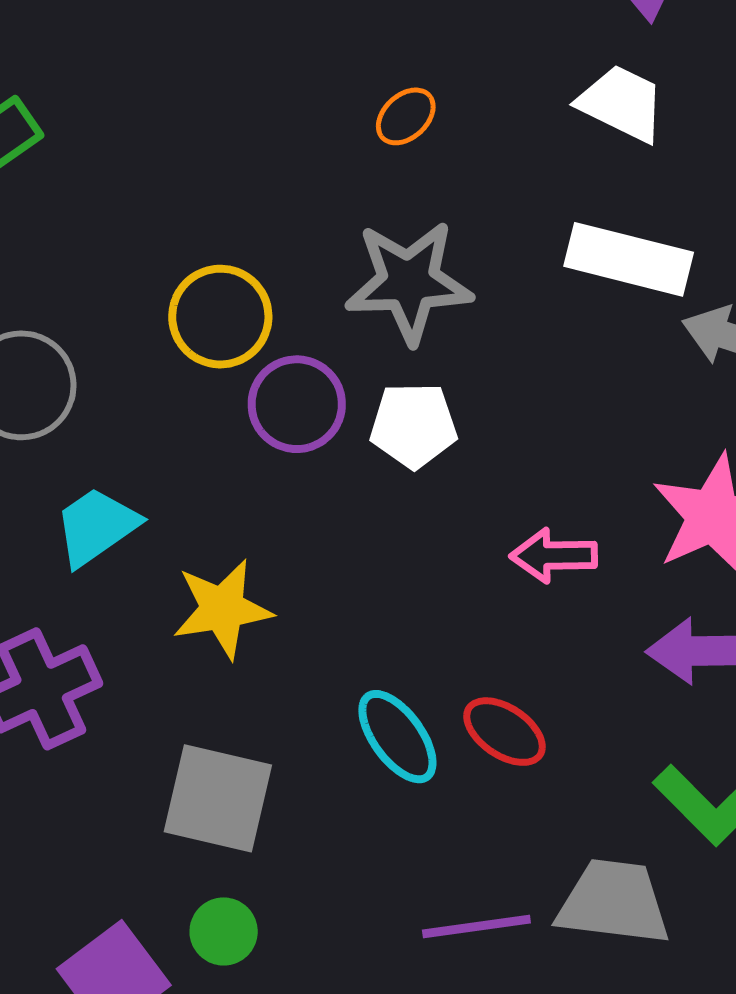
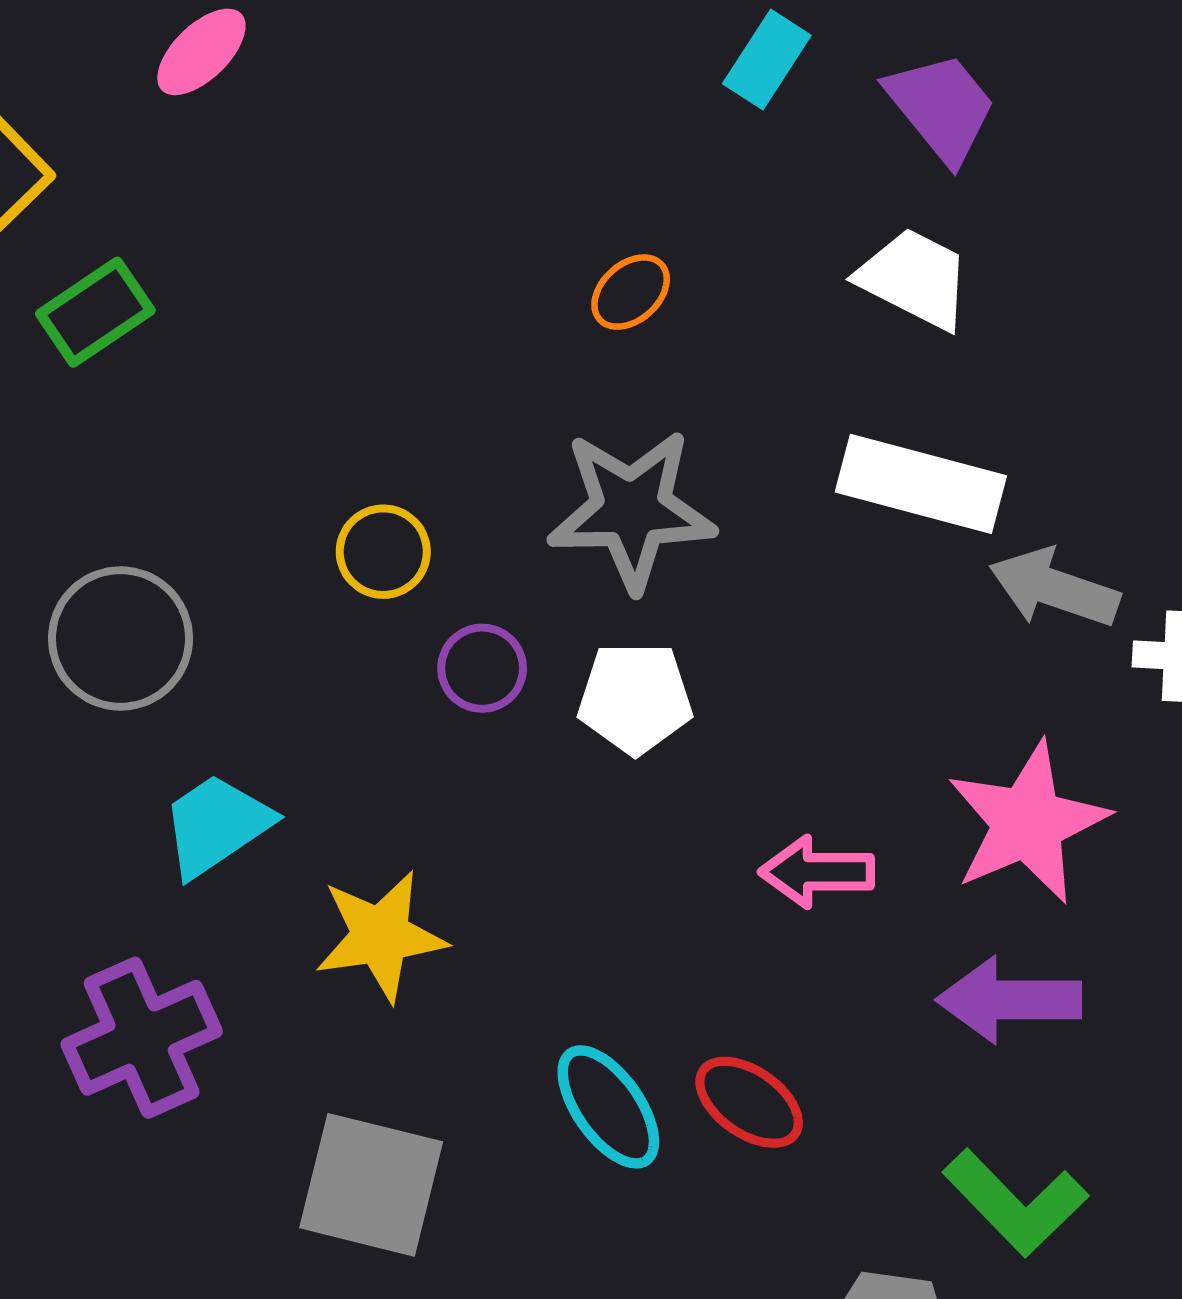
yellow circle: (220, 317) -> (383, 552), size x0.7
purple circle: (297, 404) -> (482, 668), size x0.7

